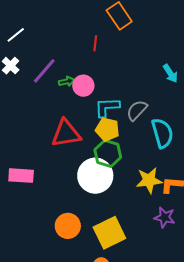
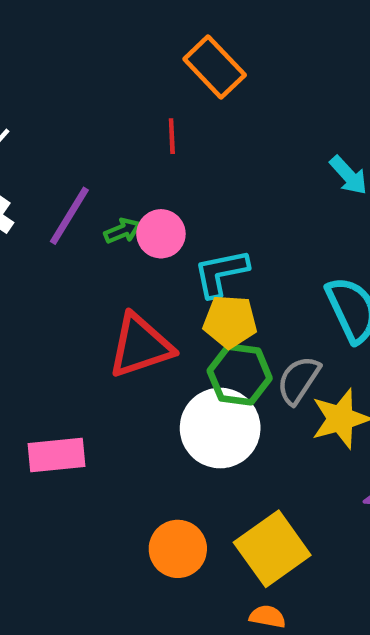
gray semicircle: (137, 110) -> (299, 380), moved

